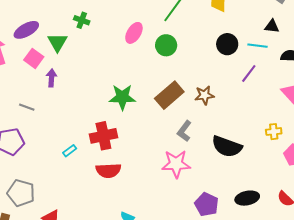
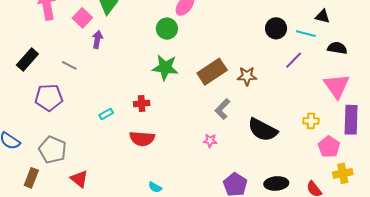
green circle: (166, 45) -> (167, 29), moved
red cross: (103, 136) -> (142, 104), size x0.6
pink star: (176, 164) -> (210, 141), size x0.5

